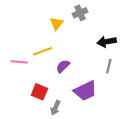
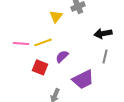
pink line: (19, 62) -> (21, 43), moved
red square: (39, 92) -> (40, 67), moved

